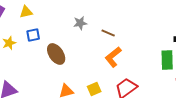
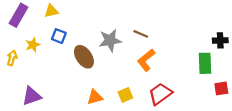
gray star: (80, 23) -> (110, 40), moved, size x1.5
blue square: (33, 35) -> (59, 36), turned 32

